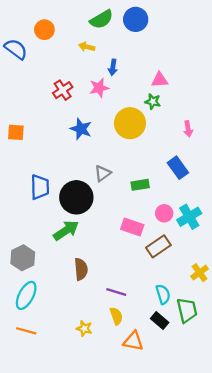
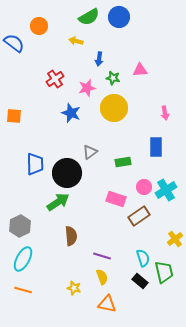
pink star: (99, 88) -> (87, 88), moved
green star: (153, 102) -> (113, 78), moved
blue rectangle: (178, 168) -> (156, 147), turned 36
orange triangle: (133, 341) -> (107, 304), moved

